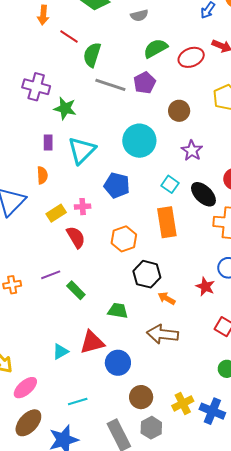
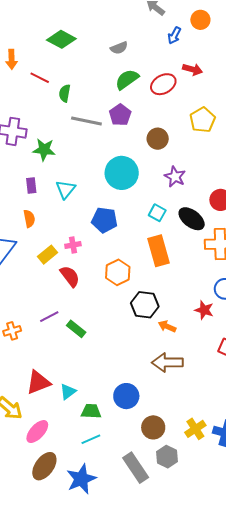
gray semicircle: (139, 15) -> (119, 48), moved
green semicircle: (92, 55) -> (65, 93), size x0.7
cyan triangle: (82, 150) -> (66, 189), size x0.7
green trapezoid: (118, 311) -> (91, 411), moved
red triangle: (92, 342) -> (38, 382), moved

